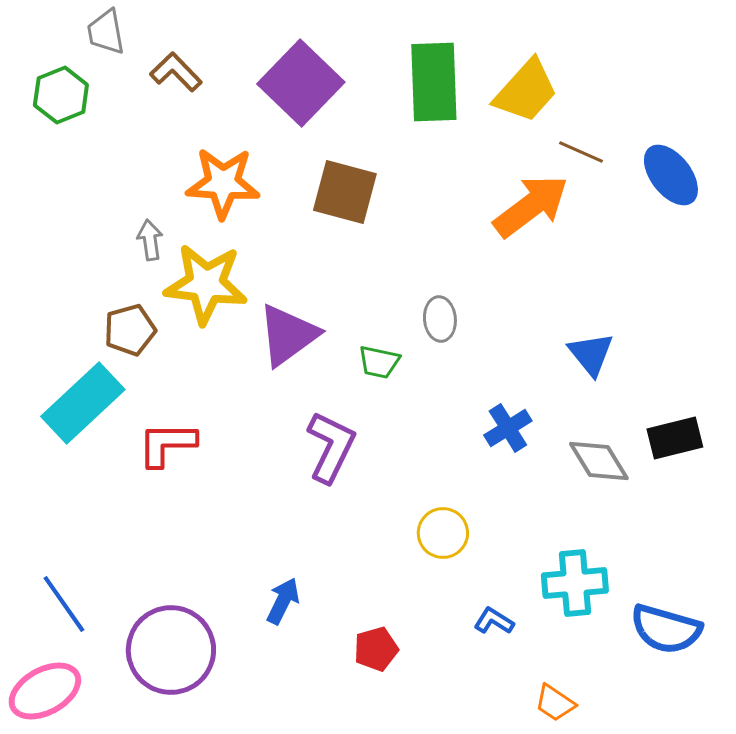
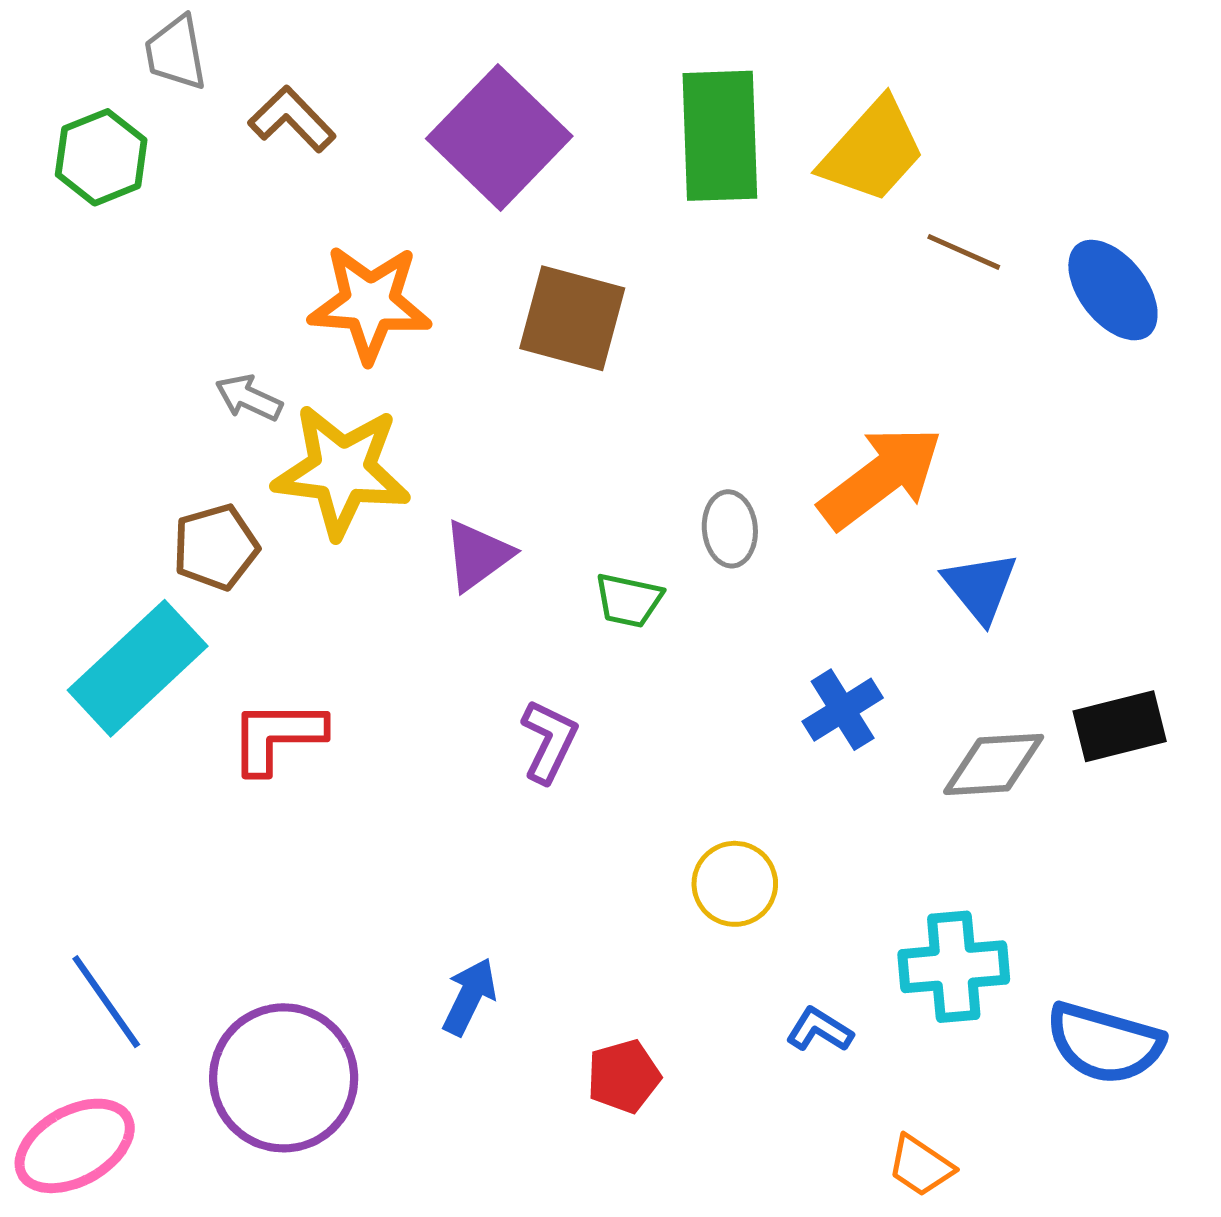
orange arrow: (531, 206) -> (881, 477), moved
gray arrow: (150, 240) -> (249, 398), turned -57
purple triangle: (288, 335) -> (478, 555), size x0.7
purple L-shape: (331, 447) -> (549, 741), size x0.7
gray diamond: (599, 461) -> (994, 764), turned -62

